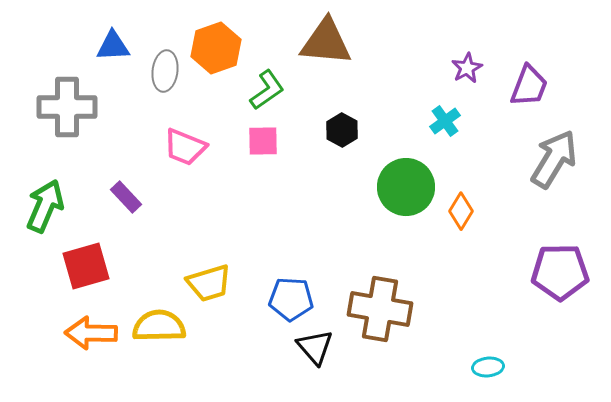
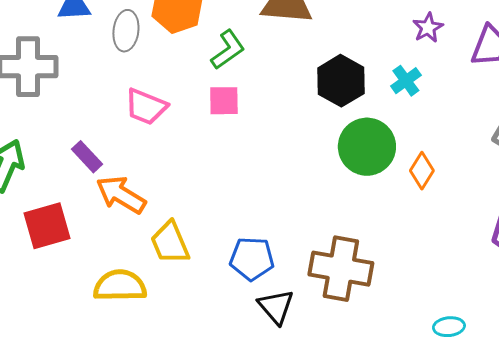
black hexagon: (342, 130) -> (341, 81), moved, size x1.5
yellow trapezoid: (209, 283) -> (170, 243), turned 84
orange arrow: (91, 333) -> (121, 195), moved, turned 30

